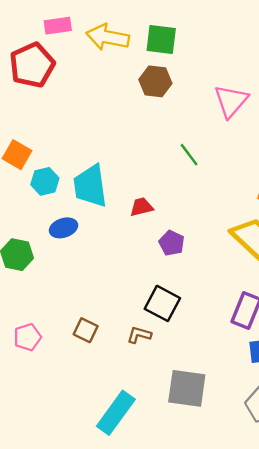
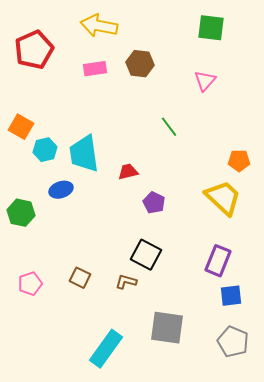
pink rectangle: (58, 26) -> (95, 69), moved
green square: (161, 40) -> (211, 28), moved
pink triangle: (231, 101) -> (205, 81), size x0.7

